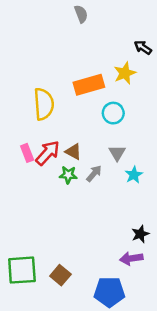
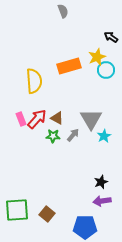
cyan circle: (113, 113) -> (106, 70), moved
gray triangle: (117, 153) -> (91, 119), size x1.6
black star: (140, 234) -> (101, 182), moved

